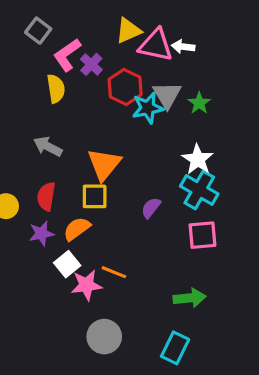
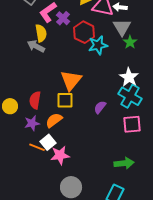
gray triangle: (167, 95) -> (122, 27), moved
gray arrow: (48, 147) -> (36, 46), moved
orange line: (114, 272) -> (37, 147), moved

